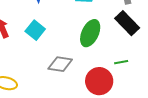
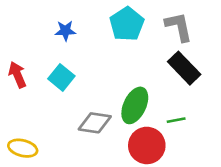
green ellipse: (90, 33) -> (135, 105), moved

